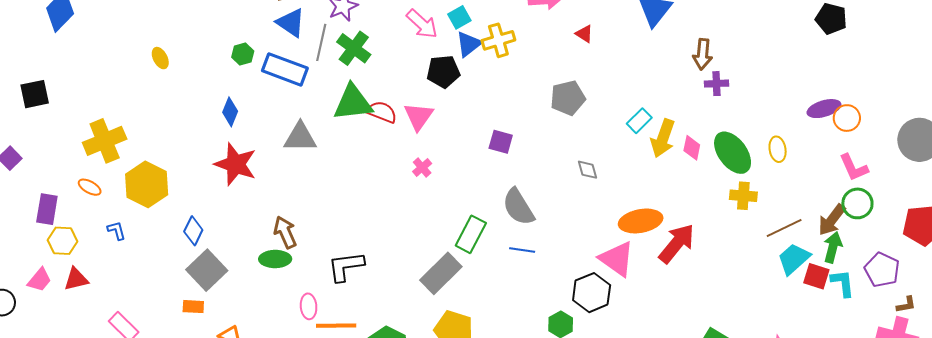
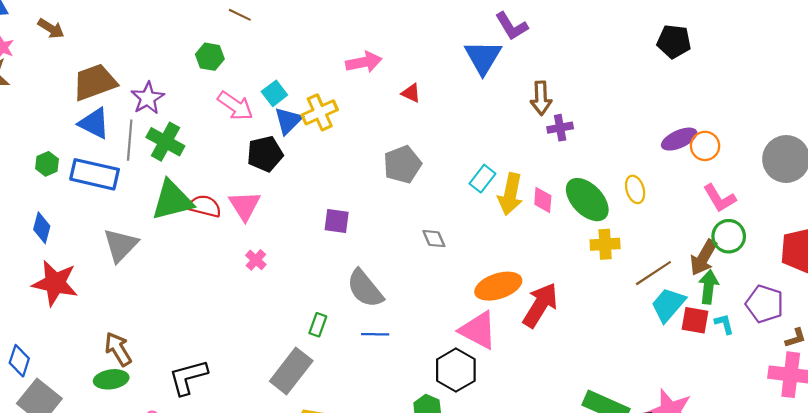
gray triangle: (300, 137) -> (121, 245), turned -39
green rectangle: (471, 234) -> (318, 325), size x0.6
cyan L-shape: (843, 283) -> (724, 324), size x0.7

